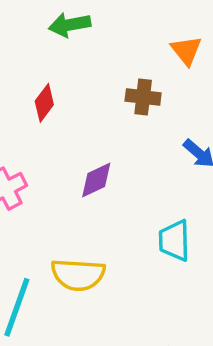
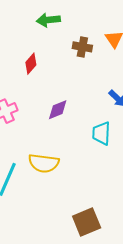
brown cross: (143, 97) -> (82, 47), moved
cyan trapezoid: (174, 240) -> (101, 133), moved

